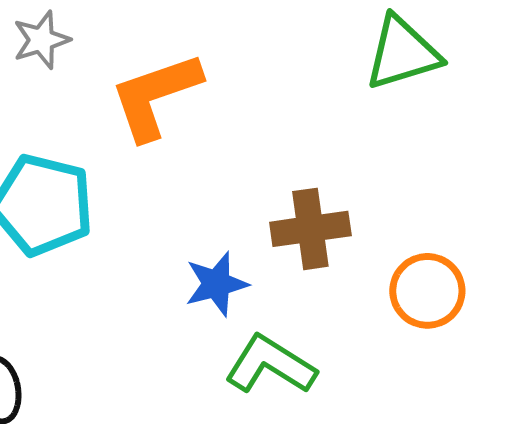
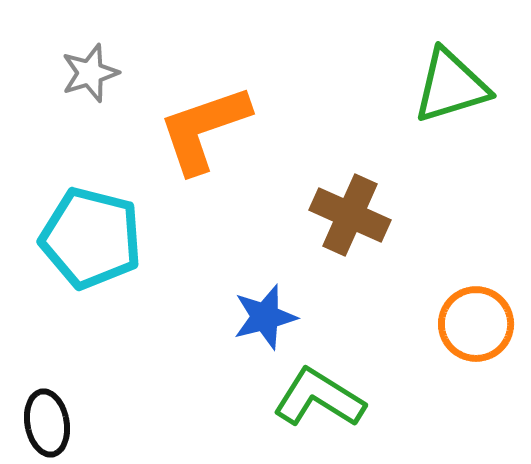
brown cross: (310, 229) -> (350, 215), moved, turned 32

